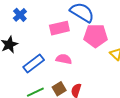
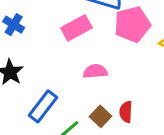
blue rectangle: (34, 64) -> (43, 106), moved

